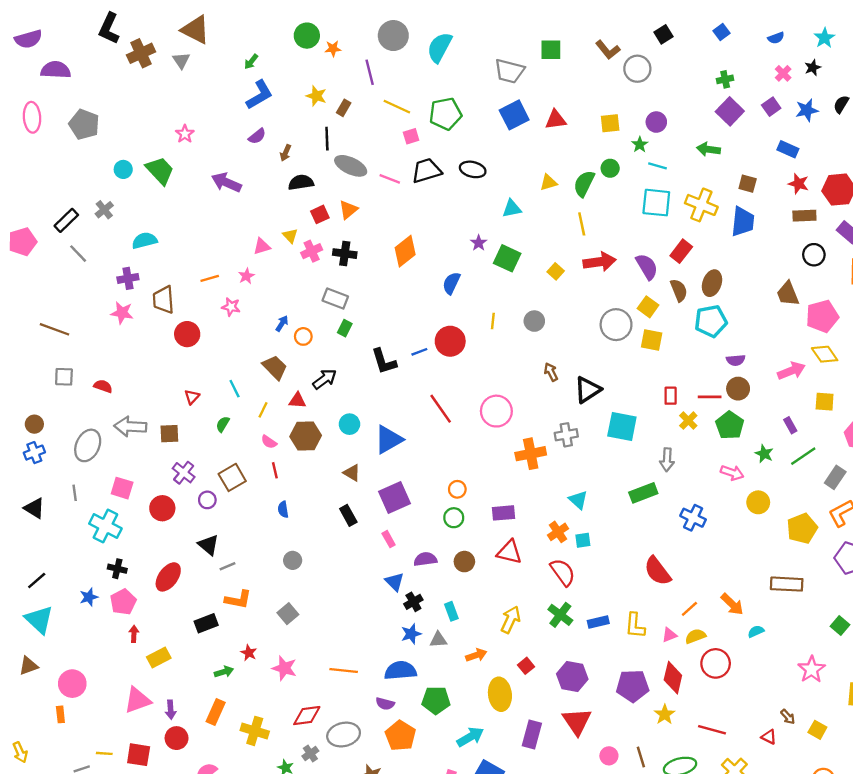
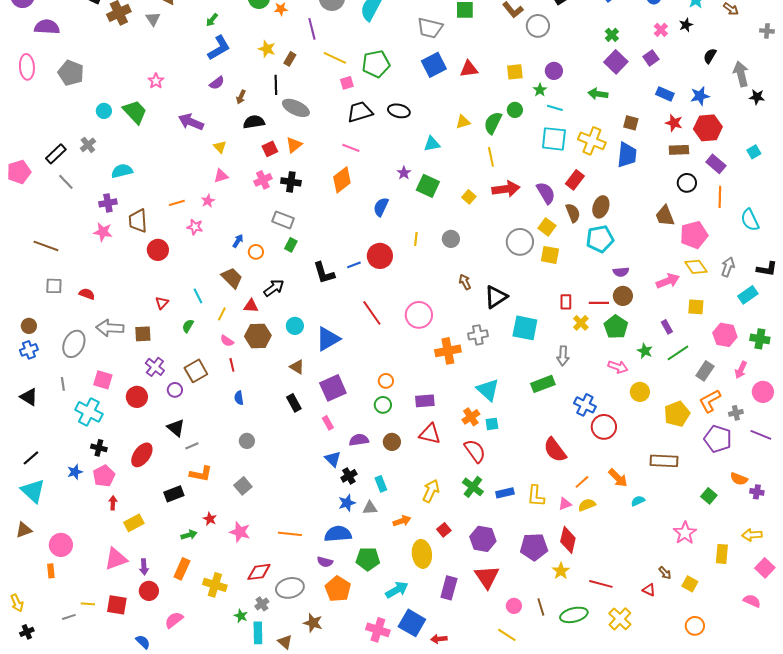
green cross: (725, 79) -> (612, 35), turned -32
blue star: (807, 110) -> (700, 96), moved
pink line: (390, 179) -> (351, 148), moved
yellow triangle: (290, 236) -> (220, 147), moved
cyan triangle: (578, 500) -> (488, 390), size x1.4
red circle: (716, 663) -> (604, 427), moved

